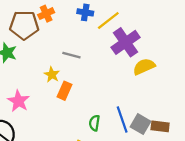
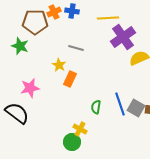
blue cross: (85, 12) -> (72, 11), moved
yellow line: (108, 20) -> (108, 18), turned 35
pink star: (18, 101) -> (30, 88), turned 30

